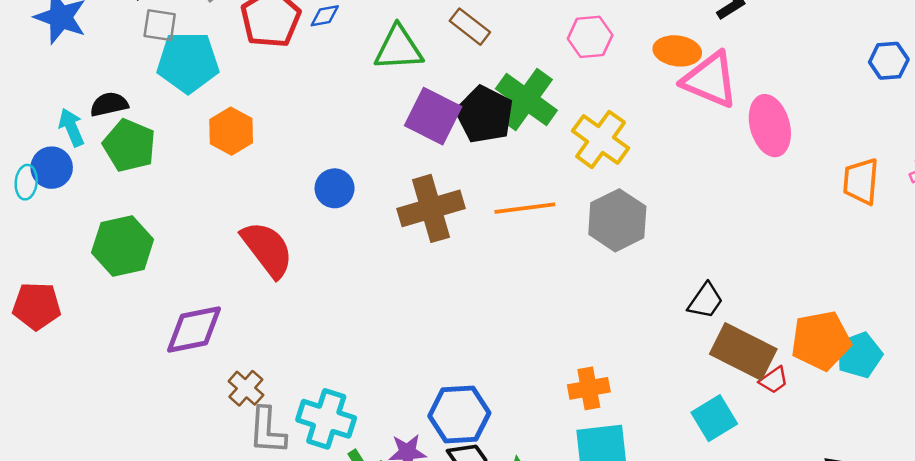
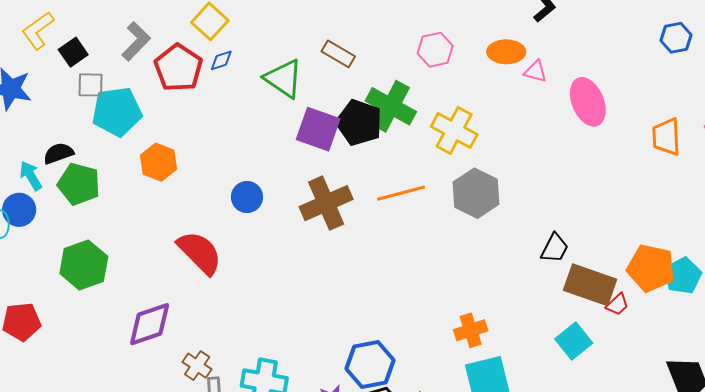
green triangle: (399, 48) -> (284, 79), turned 45
pink triangle: (710, 80) -> (535, 71), size x0.5
orange pentagon: (821, 341) -> (651, 268), turned 30

